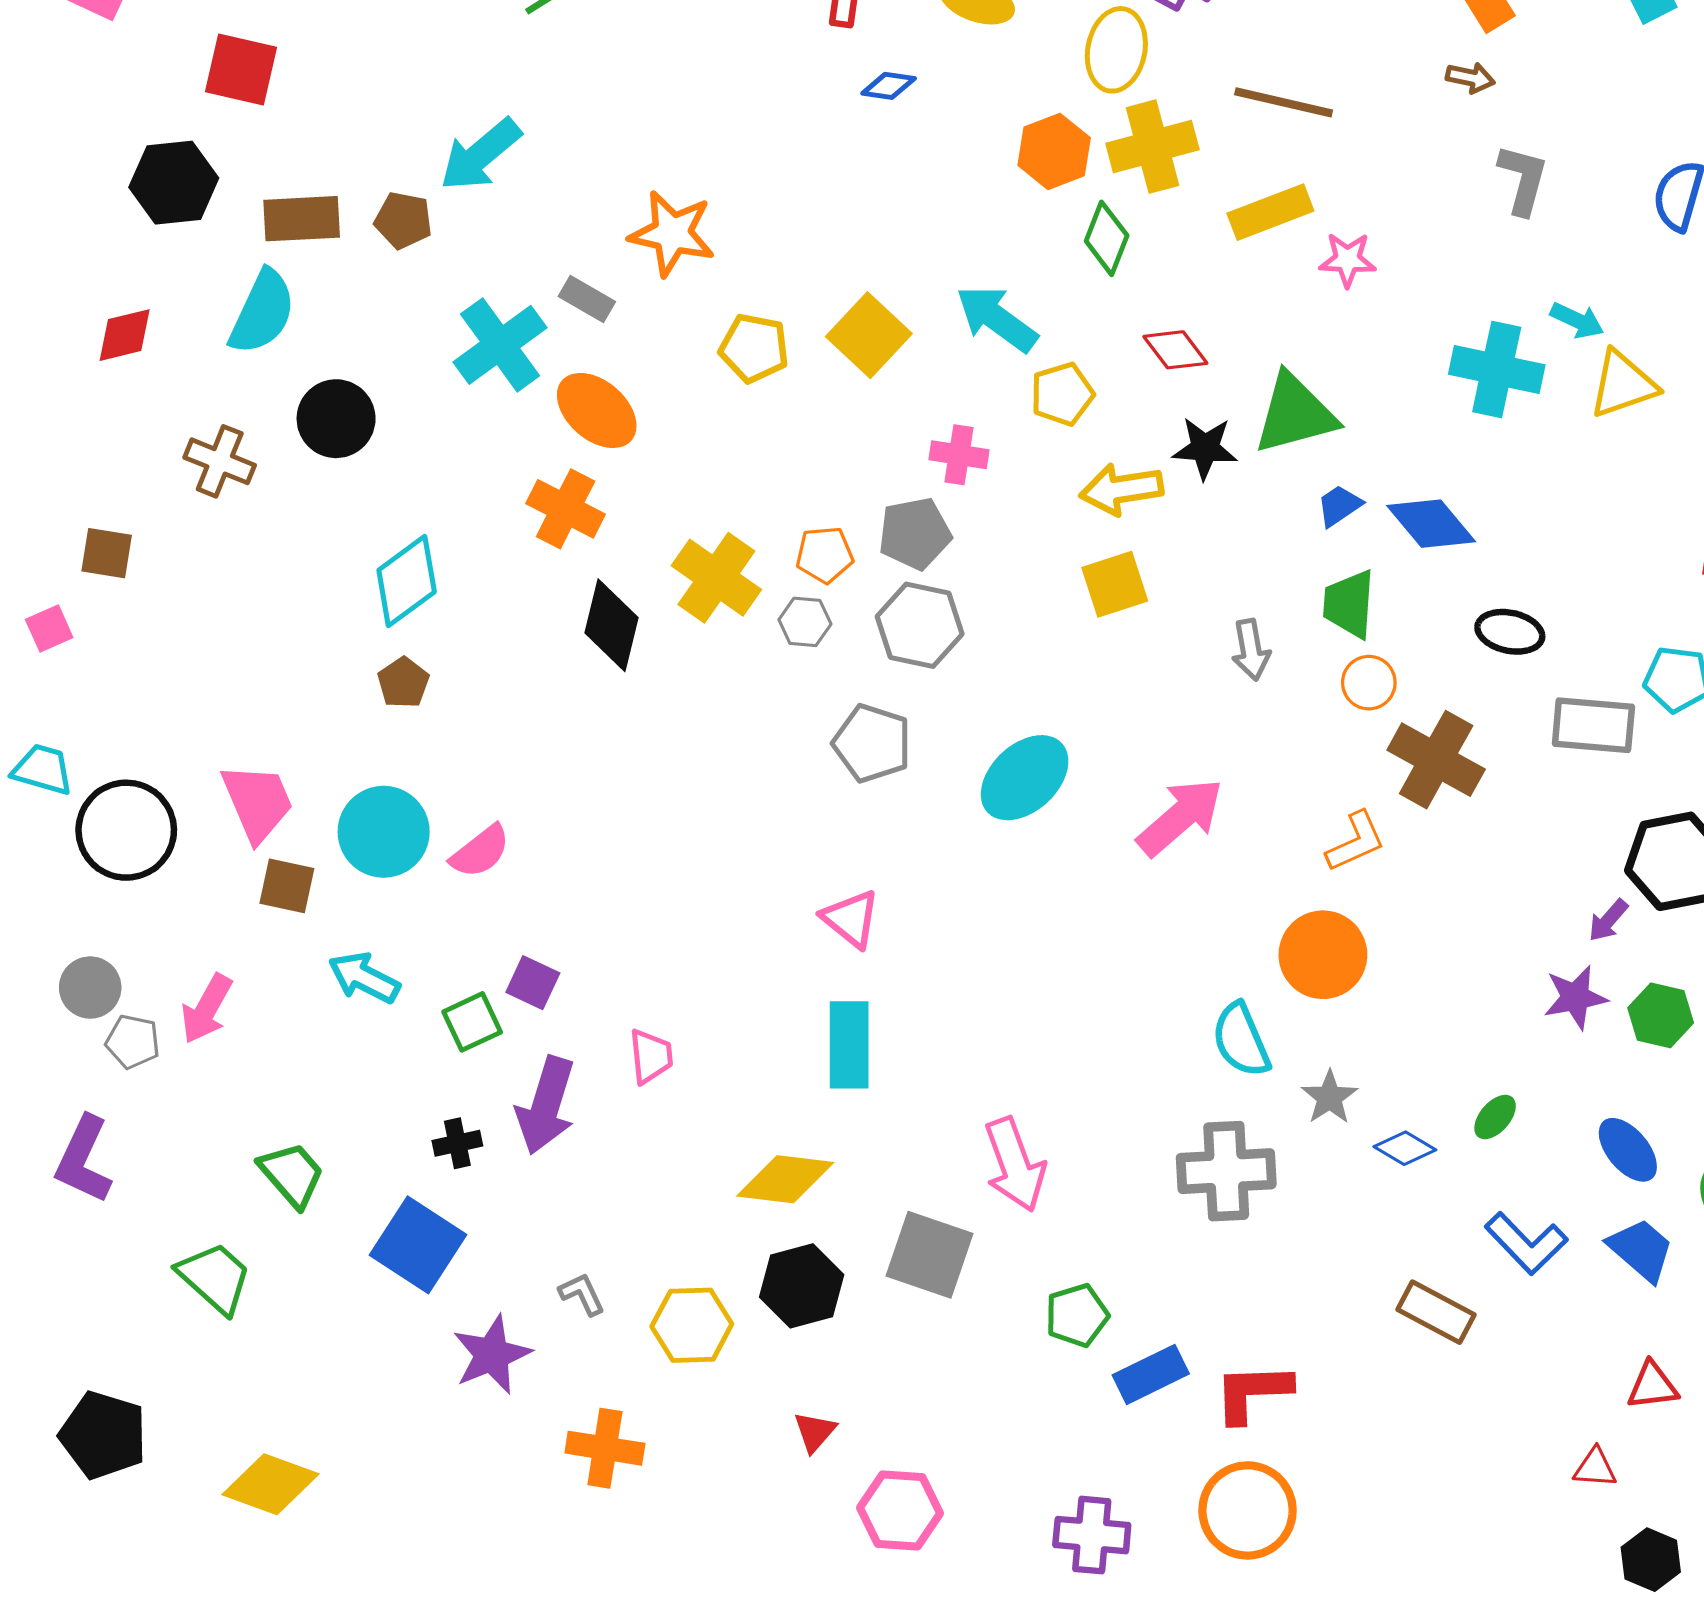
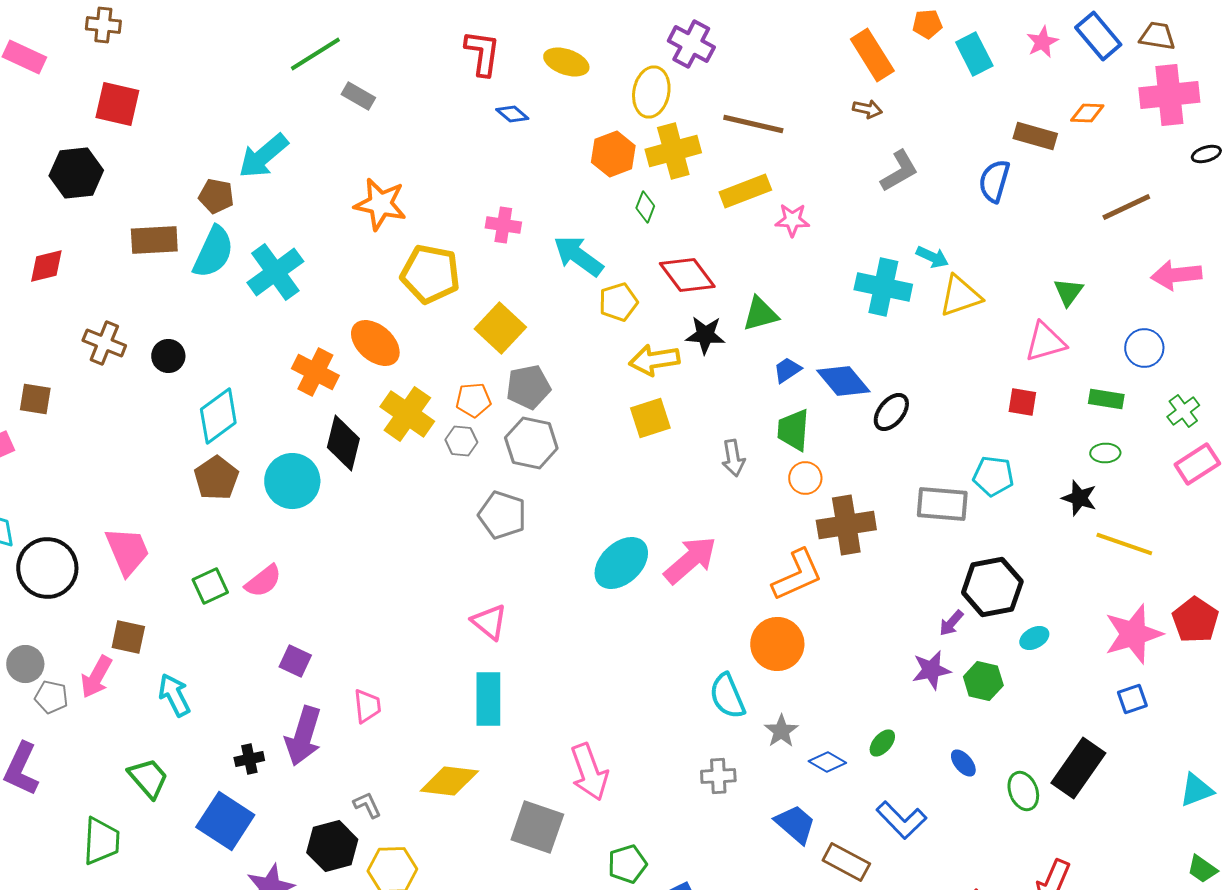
blue diamond: (889, 86) -> (512, 114), turned 32
gray L-shape: (1523, 179) -> (899, 171), turned 45
brown rectangle: (302, 219) -> (154, 240), moved
green diamond: (1107, 238) -> (645, 207), size x0.7
gray rectangle: (587, 299) -> (358, 96), moved
cyan semicircle: (262, 312) -> (213, 252), moved
yellow square: (869, 335) -> (500, 328), moved
yellow pentagon: (754, 348) -> (430, 274), size x1.4
red diamond: (1175, 350) -> (687, 275), size x1.4
orange ellipse: (597, 410) -> (375, 343), moved
green triangle: (1295, 414) -> (760, 314), size x0.7
black circle: (336, 419) -> (168, 356), moved, size x0.7
pink cross: (959, 455) -> (503, 225), moved
black ellipse: (1510, 632) -> (891, 412), moved, turned -63
brown pentagon: (403, 683) -> (216, 478), size x1.4
brown cross: (1436, 760) -> (846, 525), turned -38
cyan ellipse: (1025, 778) -> (621, 563), moved
cyan circle: (384, 832) -> (292, 481), moved
orange L-shape: (1356, 842) -> (797, 575), size x1.4
brown square: (287, 886) -> (128, 637), moved
cyan arrow: (364, 978) -> (174, 695), moved, turned 36
green square: (472, 1022) -> (210, 586), moved
blue ellipse: (1628, 1150) -> (963, 763), size x0.7
gray cross: (1226, 1171) -> (718, 776), size x0.6
blue trapezoid: (1641, 1250) -> (795, 824), moved
green trapezoid: (215, 1278) -> (101, 841), turned 51
black hexagon: (802, 1286) -> (332, 846), moved
gray L-shape: (582, 1294) -> (367, 805), moved

